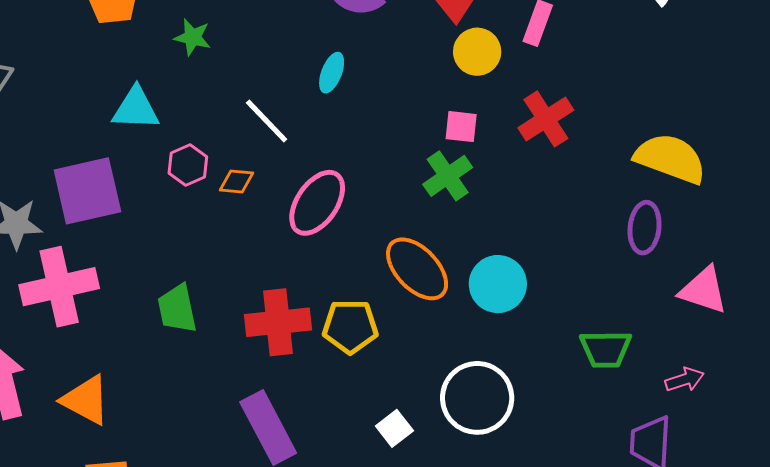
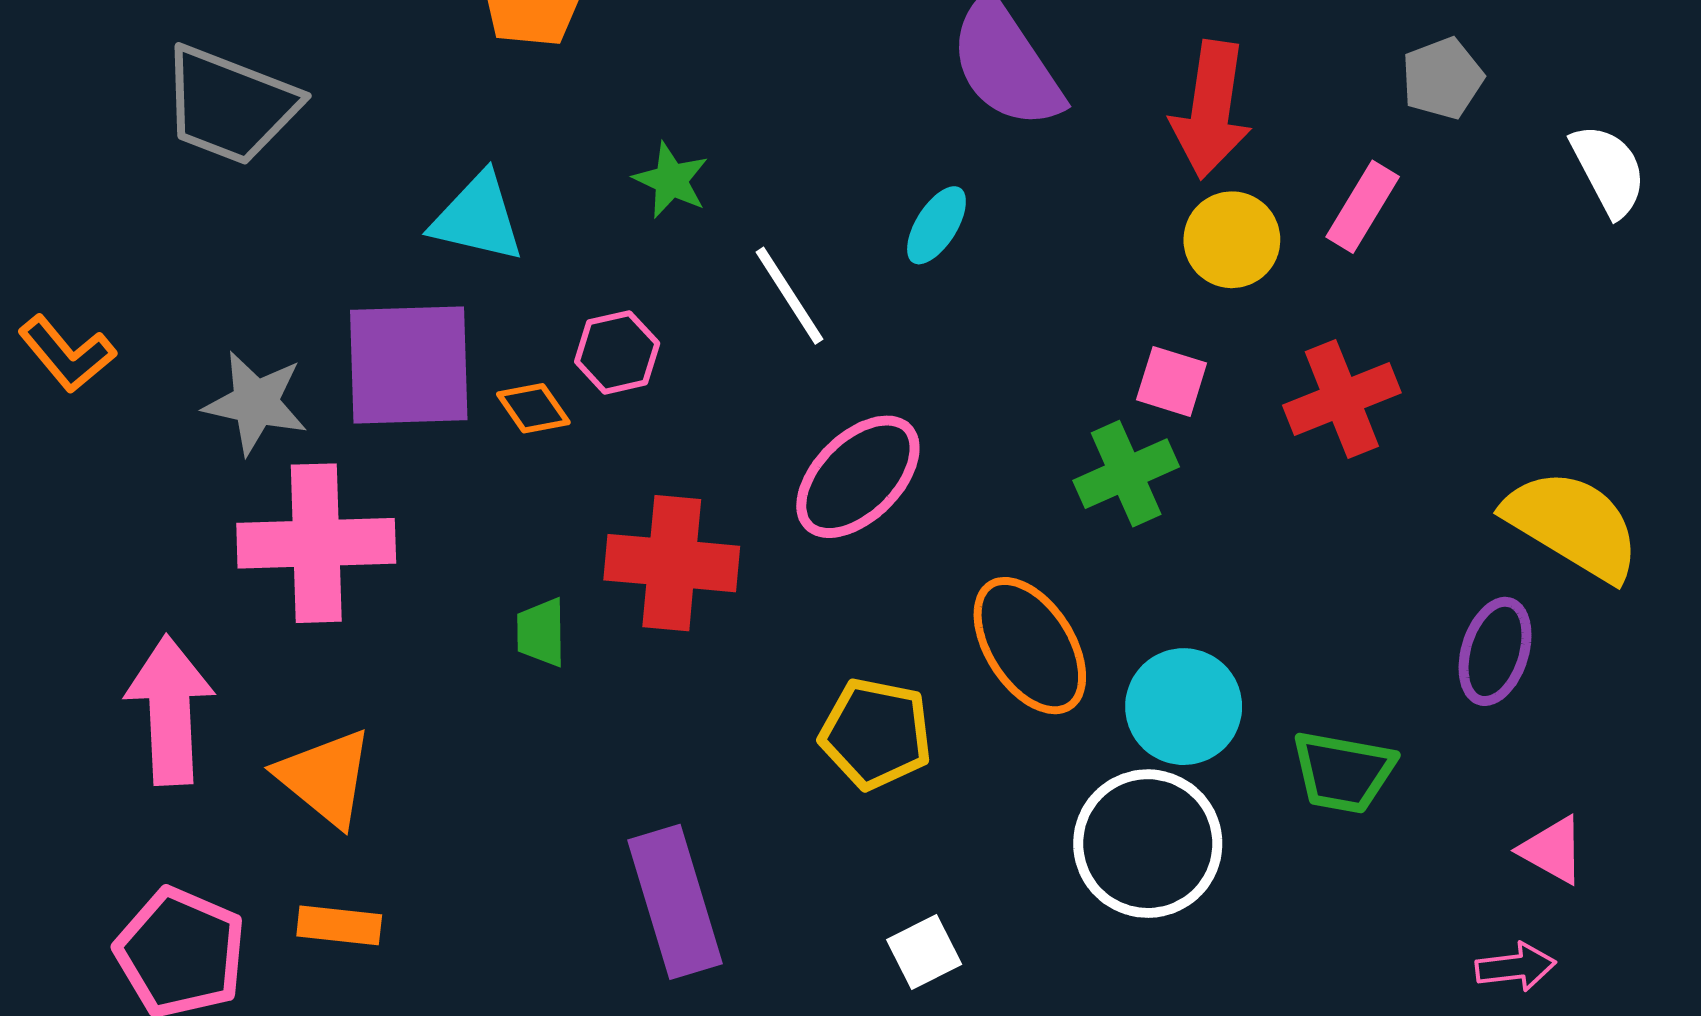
green star: (193, 37) -> (671, 180), moved
cyan triangle: (136, 109) -> (477, 218), moved
orange diamond: (237, 182) -> (533, 408), moved, turned 39
pink triangle: (704, 290) -> (1552, 850), moved, size x0.7
green trapezoid: (177, 309) -> (541, 632), size x0.7
red cross: (278, 322) -> (672, 563), moved
green trapezoid: (606, 349) -> (1343, 772), moved
white circle: (477, 398) -> (1148, 844), moved

